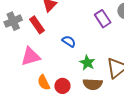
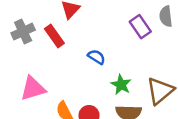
pink triangle: (31, 56) -> (33, 89), moved

